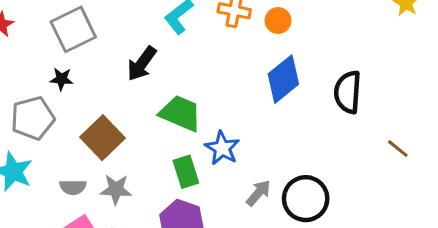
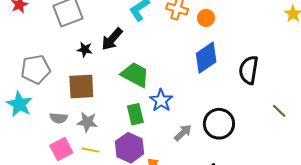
black star: (61, 79) -> (85, 50), moved
brown square: (103, 138) -> (81, 87), turned 36
black circle: (306, 199) -> (219, 124), moved

